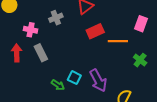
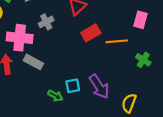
pink cross: (31, 30) -> (20, 38), size x1.6
gray rectangle: (41, 53) -> (33, 62), turned -30
cyan square: (74, 78) -> (73, 86), turned -32

